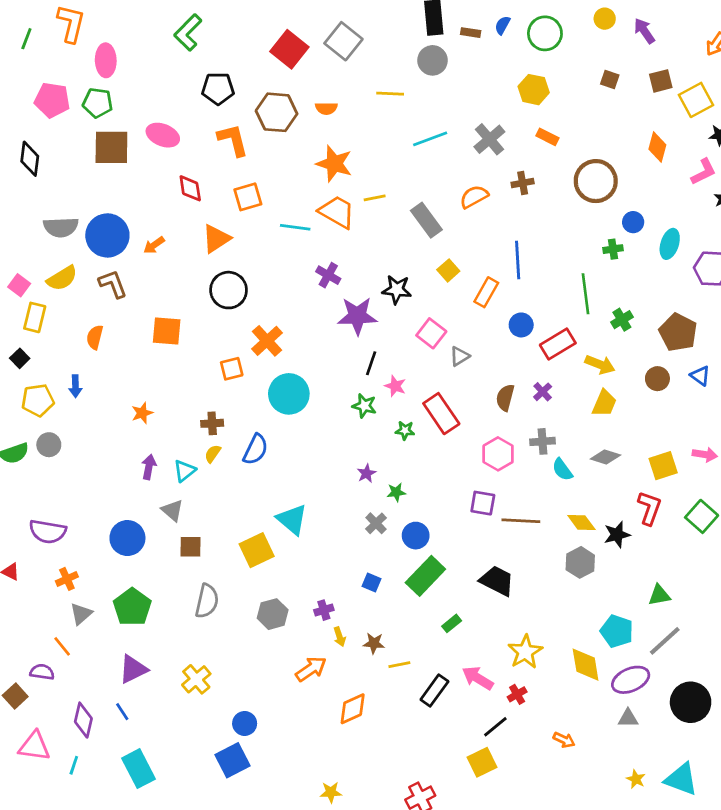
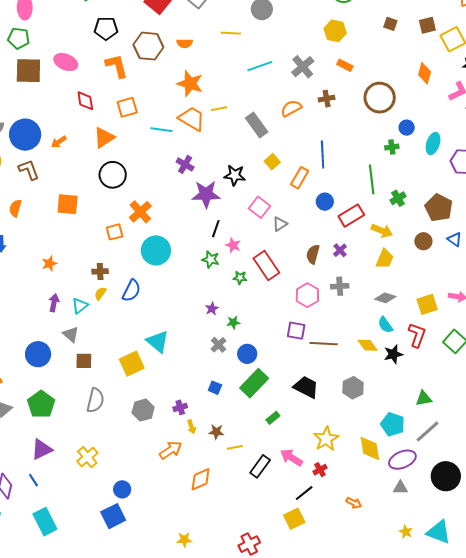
cyan semicircle: (562, 470) -> (385, 325), moved
gray hexagon: (580, 562) -> (353, 388), moved

